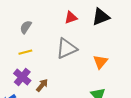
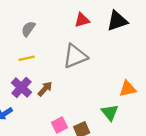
orange triangle: (100, 62) -> (128, 89), moved, turned 35
brown arrow: (42, 85) -> (45, 89), moved

